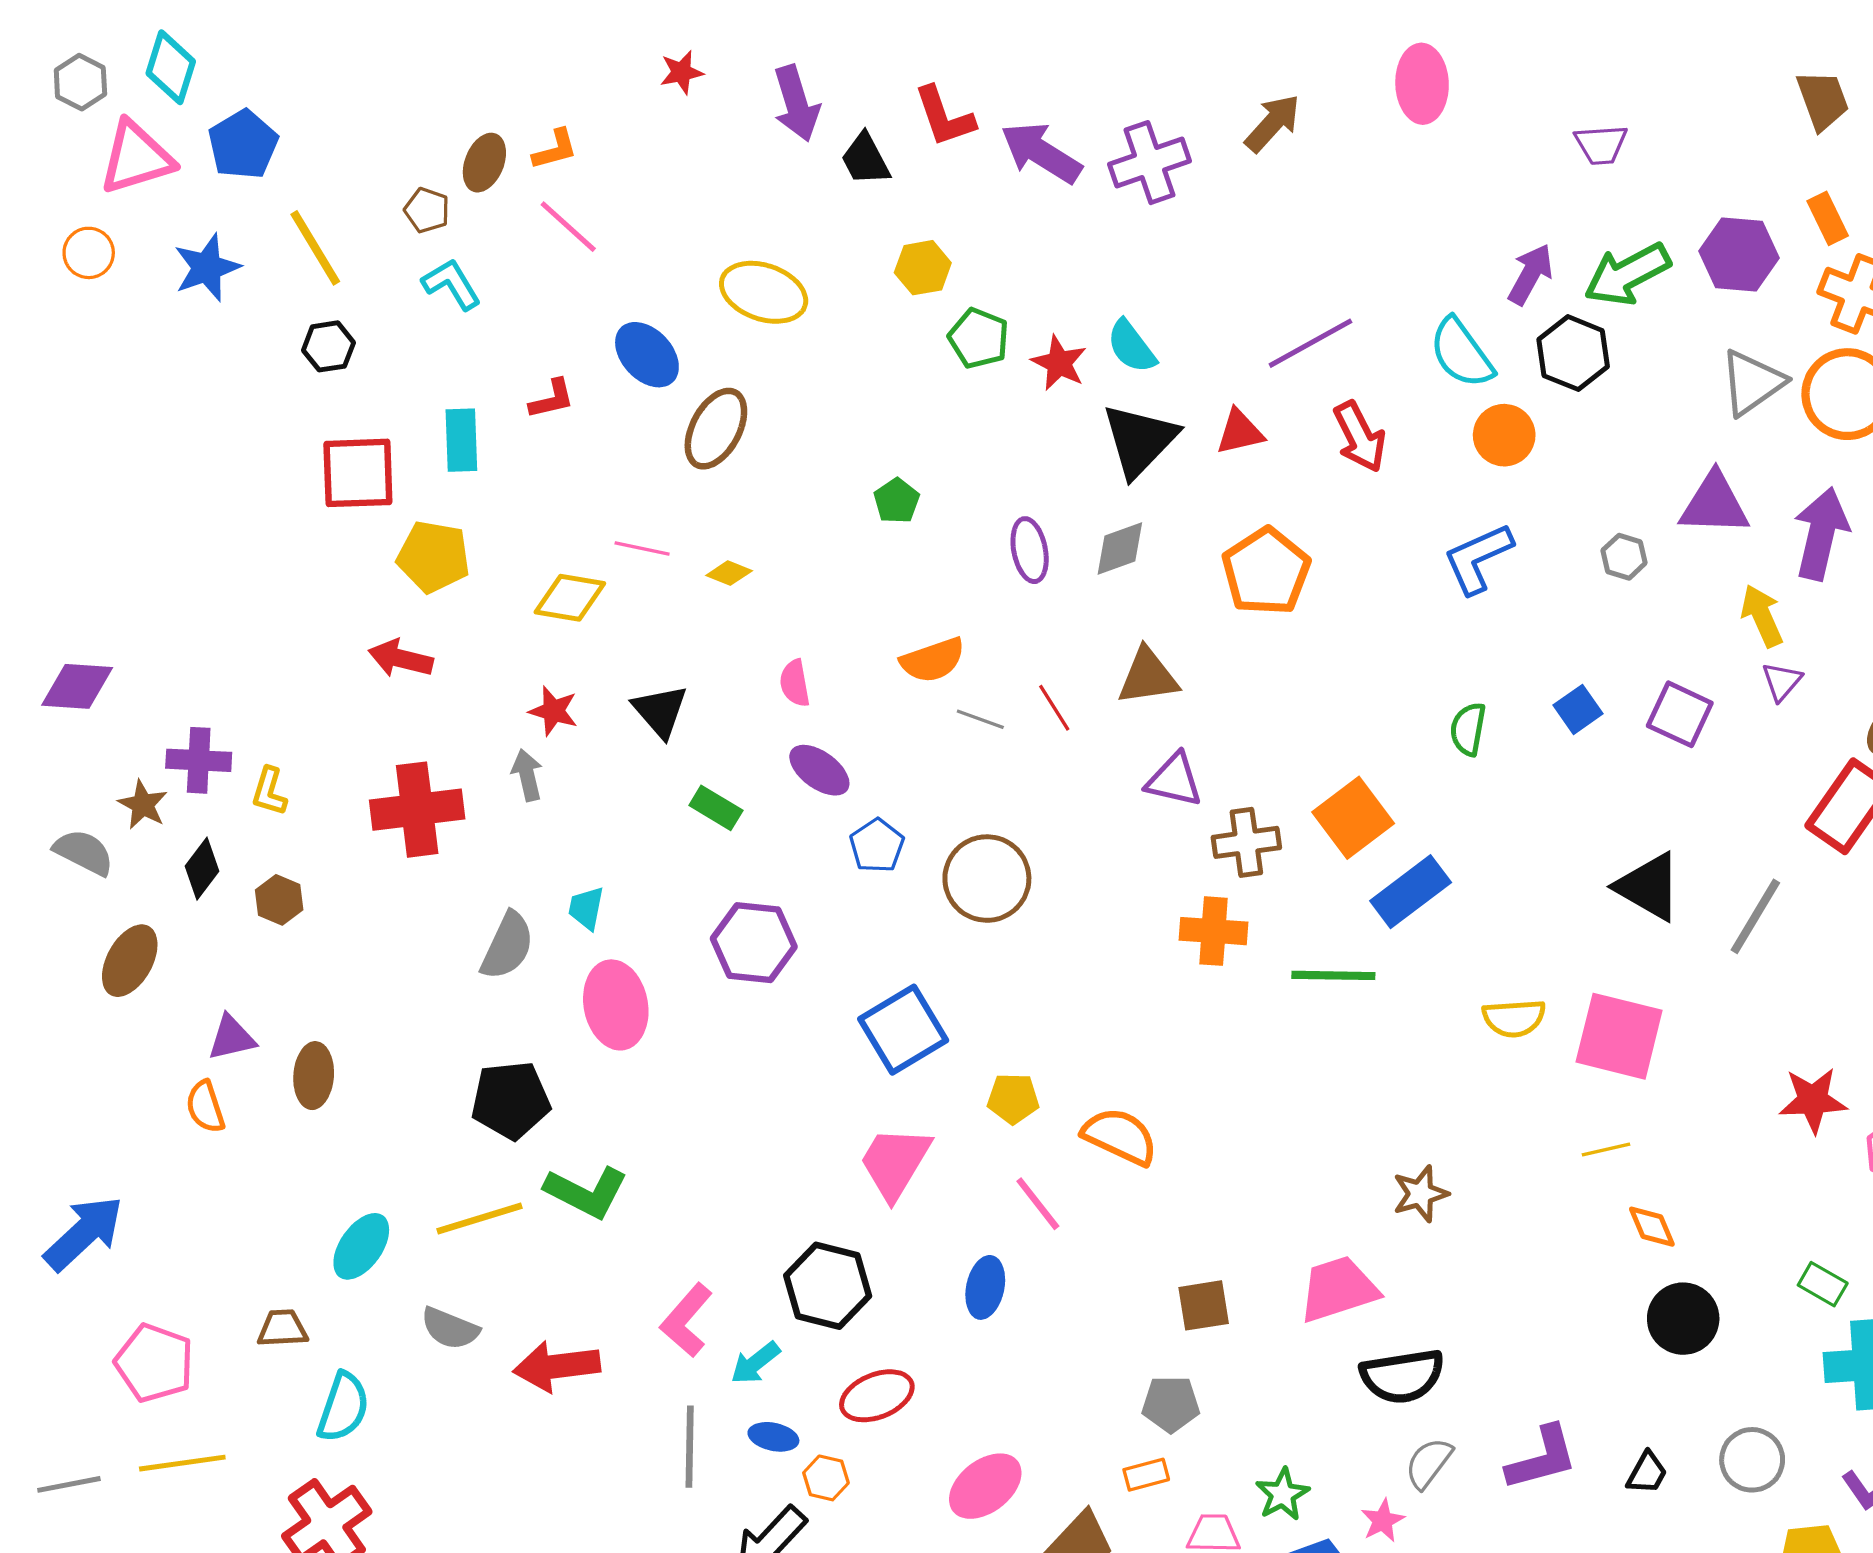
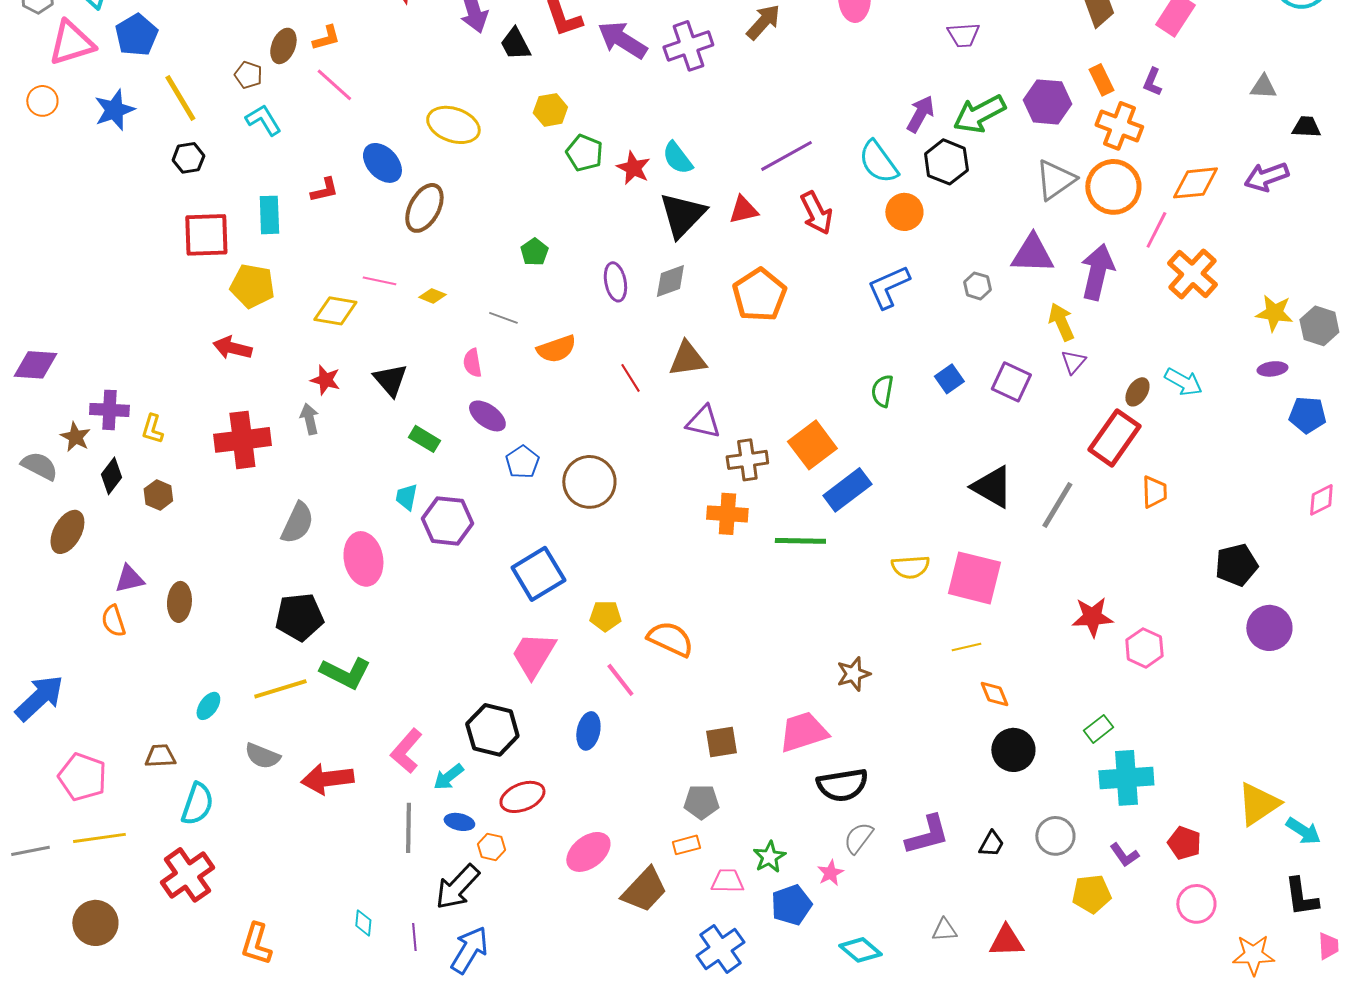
gray line: (980, 719) -> (503, 318), moved
cyan trapezoid: (586, 908) -> (406, 497), moved
cyan ellipse: (361, 1246) -> (208, 706), size x0.7
green rectangle: (1823, 1284) -> (1098, 729), turned -68

